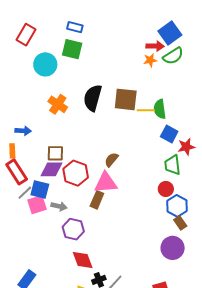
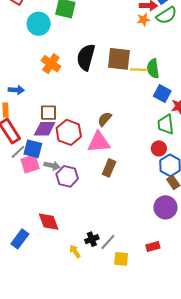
brown rectangle: (97, 200) -> (109, 168), moved
purple hexagon: (73, 229) -> (67, 176), moved
red diamond: (83, 260) -> (49, 222), moved

